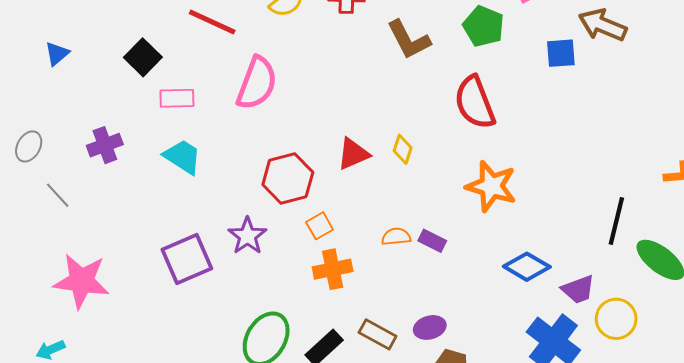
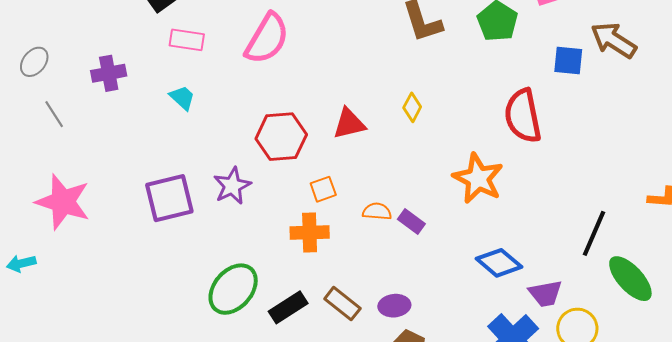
red semicircle: (475, 103) -> (523, 116), moved
yellow diamond: (403, 149) -> (412, 107), moved
cyan trapezoid: (183, 157) -> (182, 98), size x0.7
orange square: (320, 226) -> (323, 189), moved

